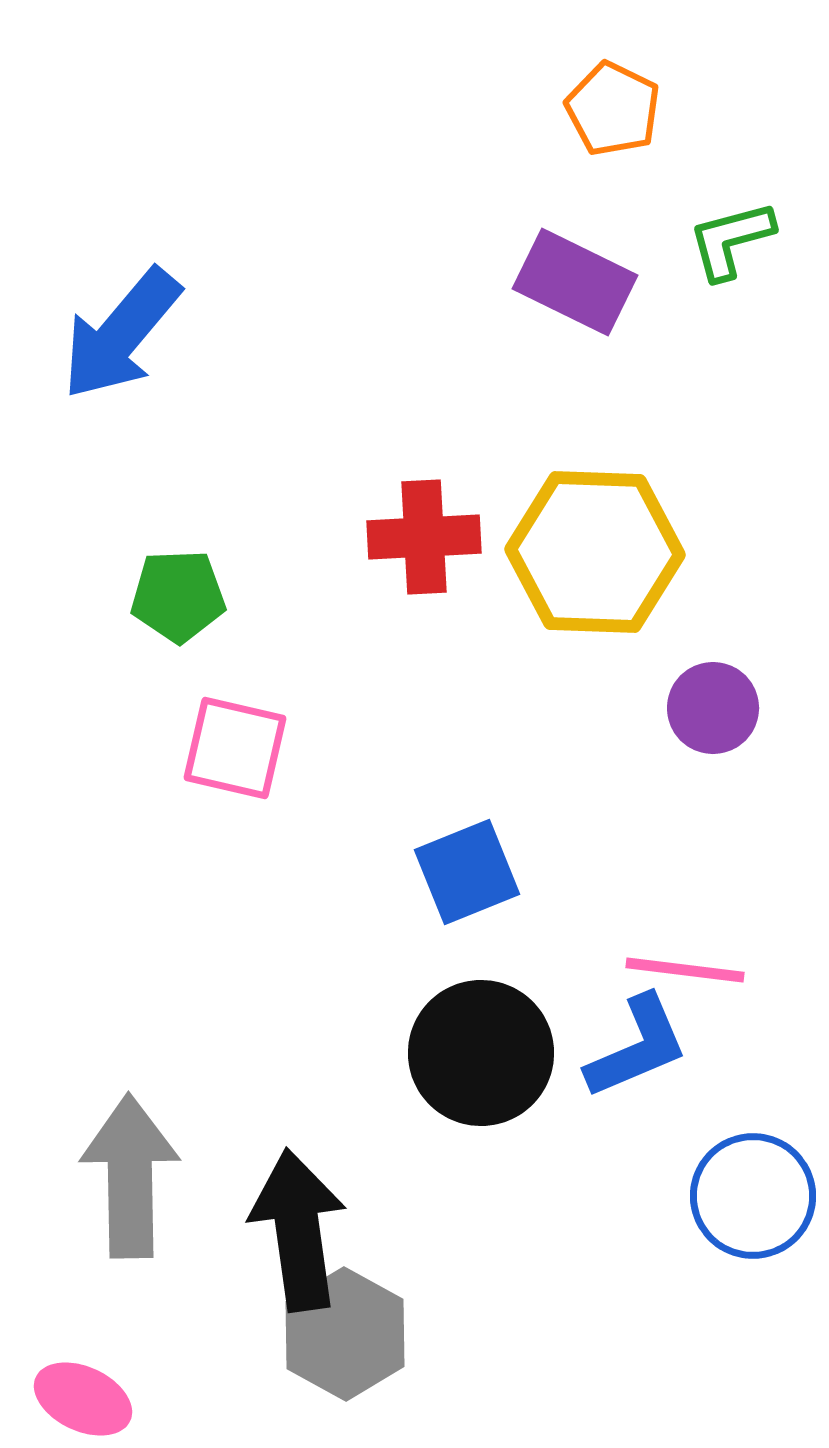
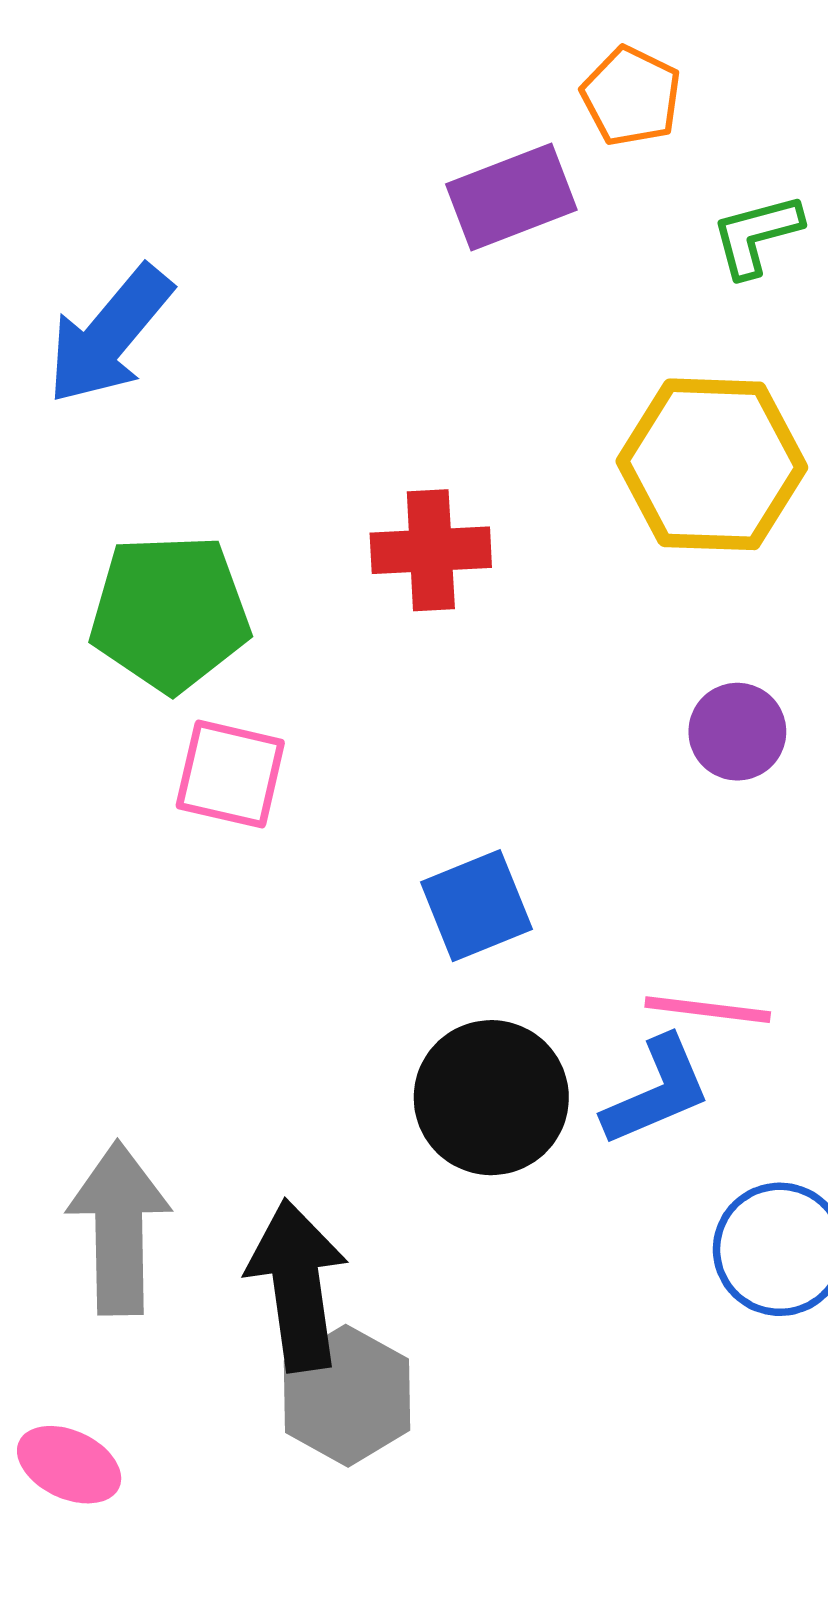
purple rectangle: (575, 282) -> (511, 197), moved, turned -47
yellow hexagon: (595, 552) -> (712, 464), moved
green pentagon: (178, 596) -> (170, 613), size x1.6

